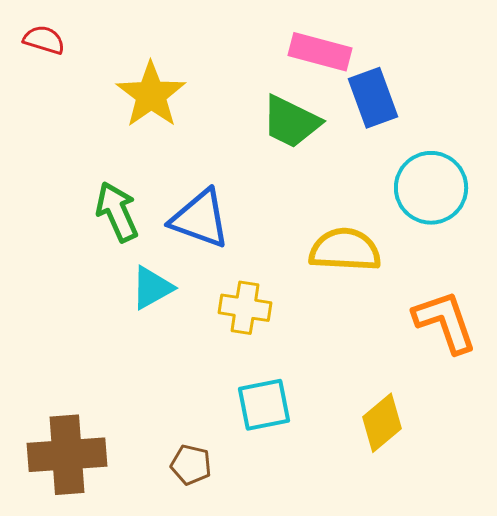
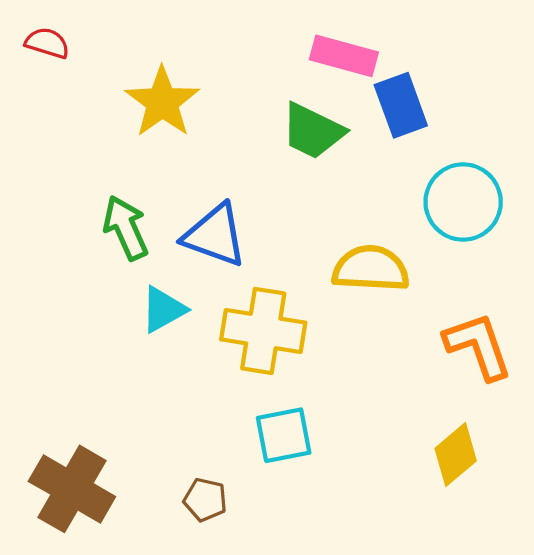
yellow cross: (245, 308) -> (263, 331), size x1.5
yellow diamond: (382, 423) -> (456, 455), moved
brown cross: (67, 455) -> (72, 489), turned 34

